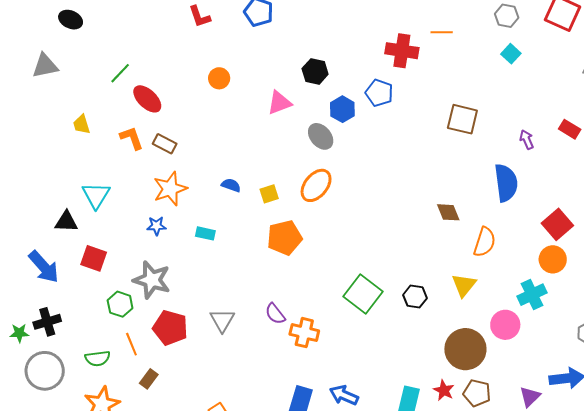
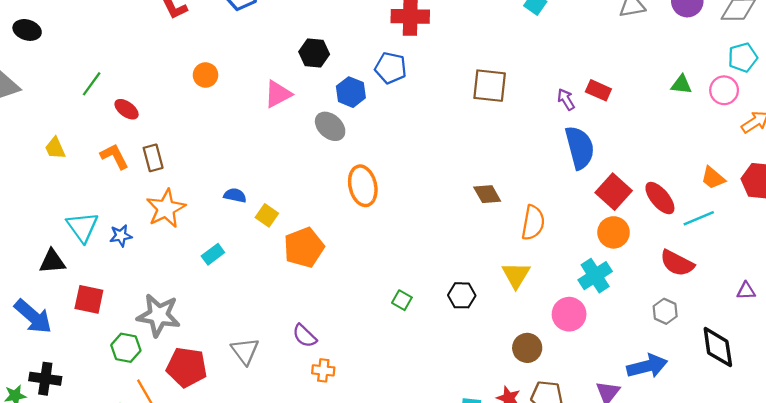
red ellipse: (147, 99) -> (127, 109), size x0.7
red rectangle: (570, 129) -> (598, 90), moved
brown rectangle: (165, 144) -> (153, 158), turned 55
blue semicircle: (506, 183) -> (580, 148), moved
orange ellipse: (316, 185) -> (363, 186), moved, turned -44
yellow square: (269, 194) -> (267, 215), moved, turned -30
blue star: (156, 226) -> (121, 236), moved
cyan rectangle: (205, 233) -> (213, 254), turned -42
green square: (363, 294) -> (402, 300), size x0.5
black cross: (47, 322) -> (45, 379), turned 32
orange cross: (304, 333) -> (323, 370), moved, size x0.7
brown circle: (465, 349) -> (527, 348), size x0.6

